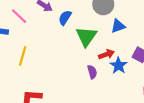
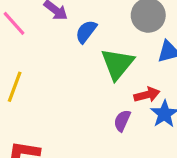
purple semicircle: (92, 72) -> (122, 121), turned -144

